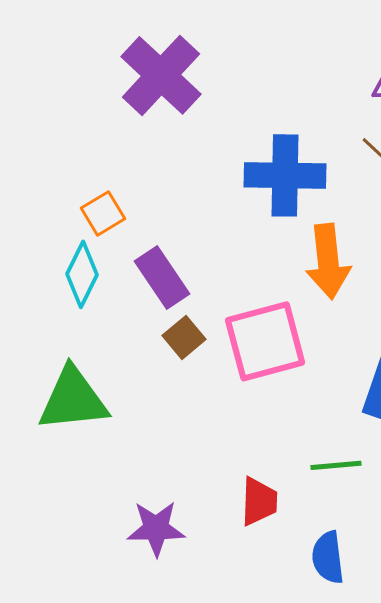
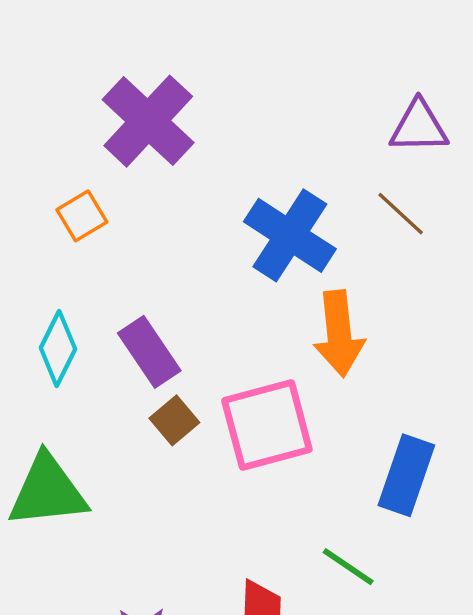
blue cross: (285, 175) -> (290, 235), turned 32
orange square: (103, 213) -> (82, 216), moved
green line: (336, 465) -> (348, 567), turned 39

